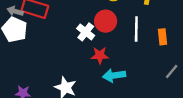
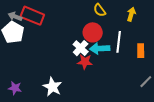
white cross: (86, 32) -> (81, 48), moved
cyan arrow: (114, 75) -> (100, 48), moved

